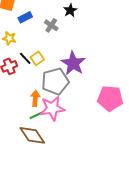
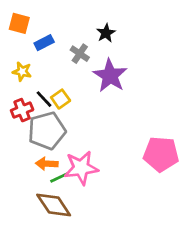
purple star: (73, 63) -> (110, 76), moved
gray pentagon: (55, 81) -> (47, 131), moved
orange arrow: (35, 98) -> (47, 164), moved, turned -91

